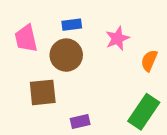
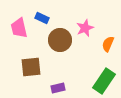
blue rectangle: (72, 25) -> (42, 18), moved, turned 32
brown circle: (66, 55) -> (60, 40), moved

